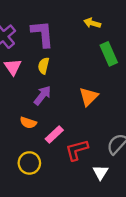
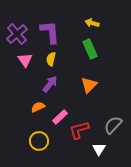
green rectangle: (109, 54) -> (90, 49), moved
orange semicircle: (28, 123) -> (38, 107), turned 136

